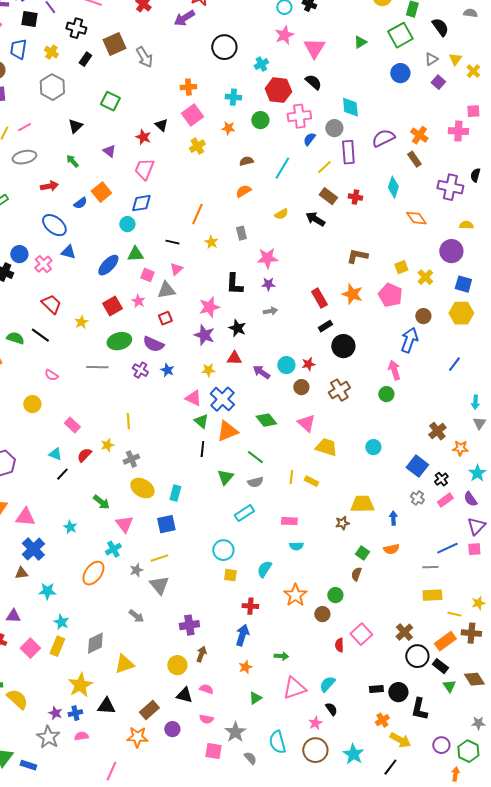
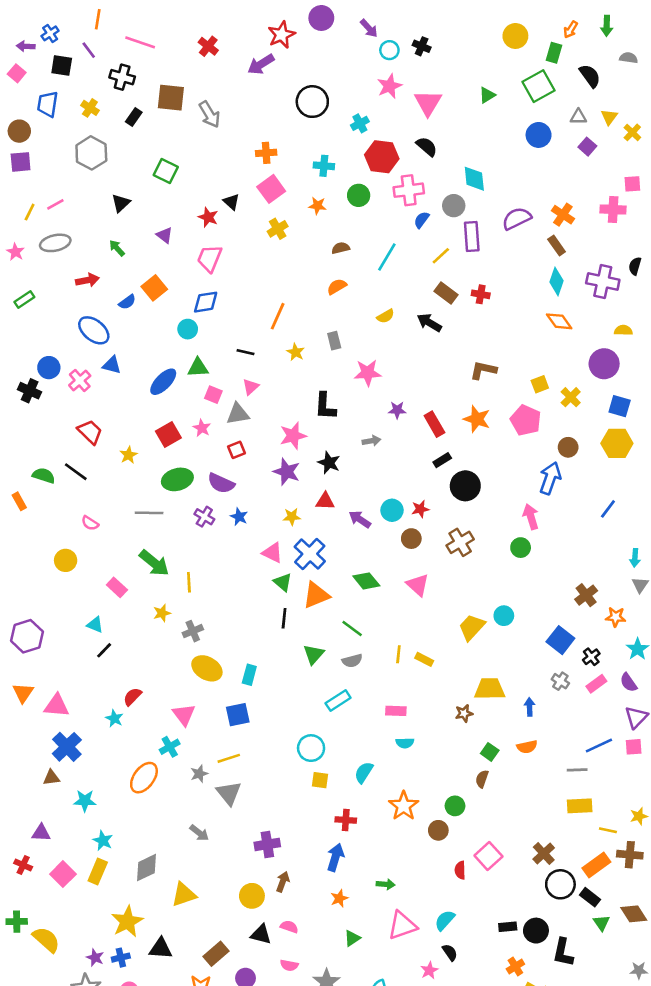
brown square: (114, 44) -> (171, 98), turned 30
gray triangle: (431, 59) -> (578, 117), turned 32
cyan diamond: (393, 187) -> (557, 281), moved
purple star: (268, 284) -> (397, 410), moved
yellow trapezoid: (326, 447) -> (472, 627), moved, turned -65
red semicircle: (84, 455) -> (132, 697), moved
green arrow: (101, 502) -> (154, 563), moved, size x1.4

